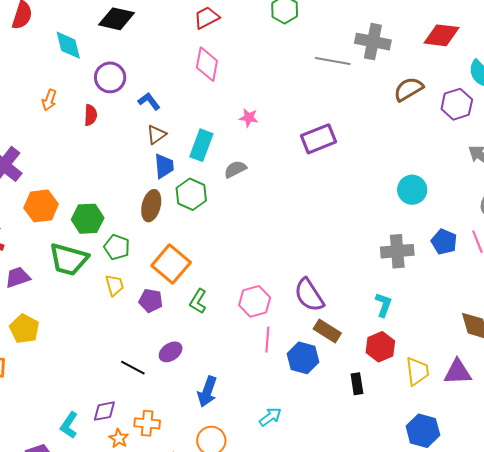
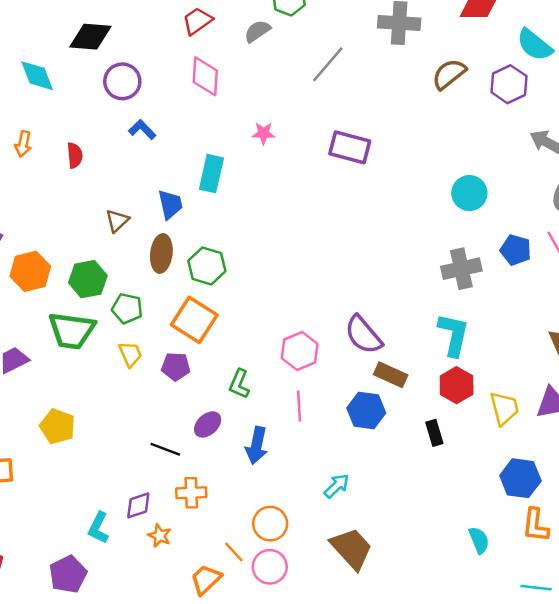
gray line: (333, 61) -> (328, 64), moved, turned -52
purple circle: (110, 77) -> (122, 81), moved
brown triangle: (156, 135) -> (117, 221), moved
purple rectangle: (318, 139) -> (350, 147), turned 44
gray semicircle: (235, 169) -> (257, 31), moved
green hexagon: (191, 194) -> (207, 266), moved
green L-shape: (198, 301) -> (239, 384), moved
cyan L-shape: (383, 305) -> (453, 335), size x1.5
yellow pentagon: (24, 329) -> (57, 427), moved
pink line: (267, 340) -> (299, 406), moved
blue arrow: (207, 392) -> (257, 445), moved
orange cross: (147, 423) -> (191, 493), moved

